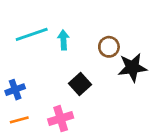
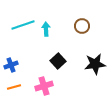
brown circle: (109, 47) -> (82, 26), moved
black star: (132, 68) -> (95, 64), moved

